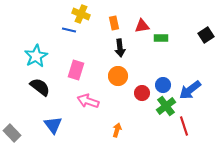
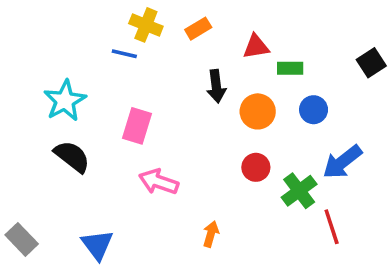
orange rectangle: (114, 23) -> (198, 29), moved, turned 72
orange circle: (118, 76) -> (258, 111), moved
blue circle: (163, 85) -> (314, 110), moved
blue triangle: (53, 125) -> (97, 245), moved

